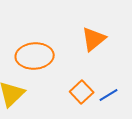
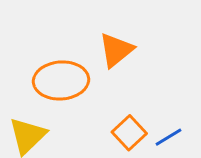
orange triangle: (94, 39) -> (116, 50), moved

